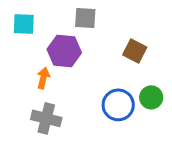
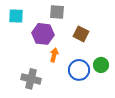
brown square: (135, 51) -> (81, 34), moved
orange arrow: (43, 78) -> (54, 55), moved

